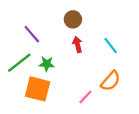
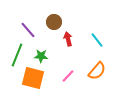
brown circle: (73, 19) -> (54, 22), moved
green line: (19, 63) -> (17, 55), turned -30
pink line: (85, 97) -> (68, 76), moved

